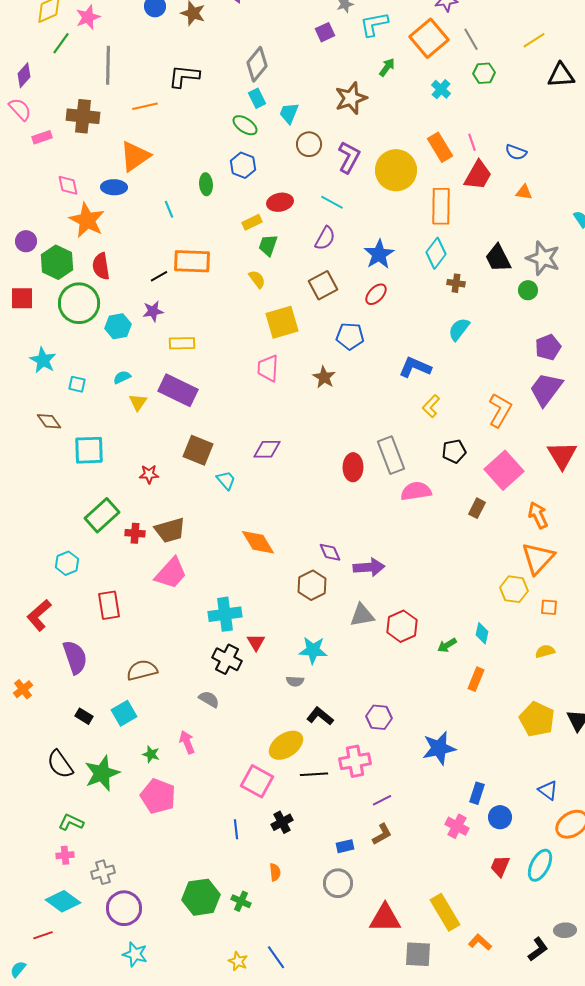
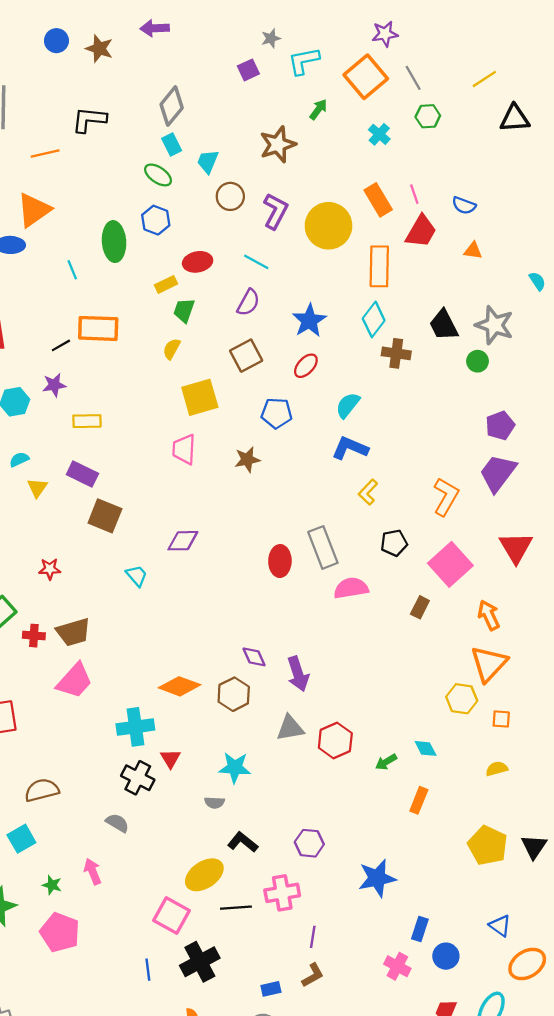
green ellipse: (206, 184) -> (114, 242), size x1.6
yellow semicircle: (257, 279) -> (172, 349), turned -114
brown cross: (456, 283) -> (396, 353), size x1.4
cyan semicircle: (459, 329) -> (348, 405), moved
brown star: (324, 377) -> (247, 459), turned 30
purple rectangle: (178, 390) -> (82, 474), size x0.7
brown square: (198, 450) -> (105, 516), moved
orange diamond: (258, 542) -> (179, 686), moved, turned -39
purple arrow: (369, 567) -> (298, 674), turned 76
cyan diamond: (482, 633) -> (426, 748), turned -40
purple line: (382, 800) -> (313, 937), turned -54
black cross: (282, 822) -> (200, 962), size x1.6

